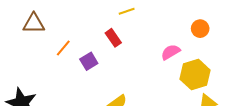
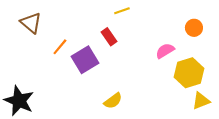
brown triangle: (34, 23) -> (31, 23), turned 40
purple square: (89, 61) -> (85, 60), size x1.5

